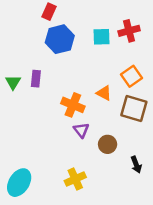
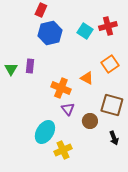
cyan square: (102, 37) -> (85, 31), turned 35
brown square: (134, 108) -> (112, 105), moved
cyan ellipse: (19, 183) -> (45, 132), moved

